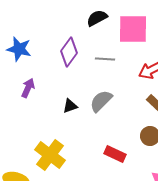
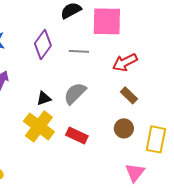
red rectangle: (115, 154) -> (77, 135), moved
yellow cross: (50, 155) -> (39, 126), moved

